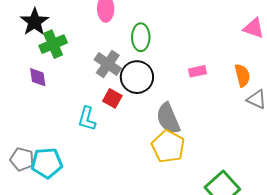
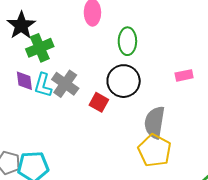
gray cross: (108, 64) -> (65, 84), moved
gray semicircle: (168, 118) -> (155, 122), turned 32
cyan L-shape: (87, 119) -> (43, 85), moved

